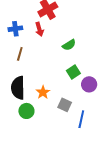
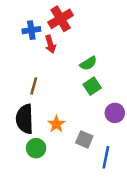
blue cross: (15, 29) -> (31, 30), moved
brown line: (20, 54) -> (34, 86), moved
green square: (73, 72) -> (92, 86), moved

